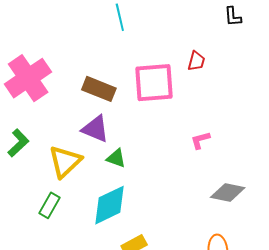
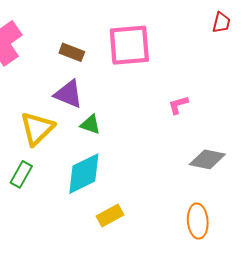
red trapezoid: (196, 61) -> (221, 22), moved
brown rectangle: (99, 89) -> (72, 52), size x0.7

